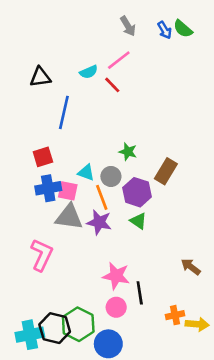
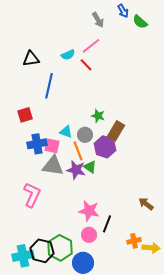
blue arrow: (165, 30) -> (123, 11), moved
red square: (43, 157) -> (25, 115), moved
brown rectangle: (166, 171) -> (116, 131), moved
green triangle: (138, 221) -> (90, 167), moved
black line: (140, 293) -> (107, 224), turned 30

